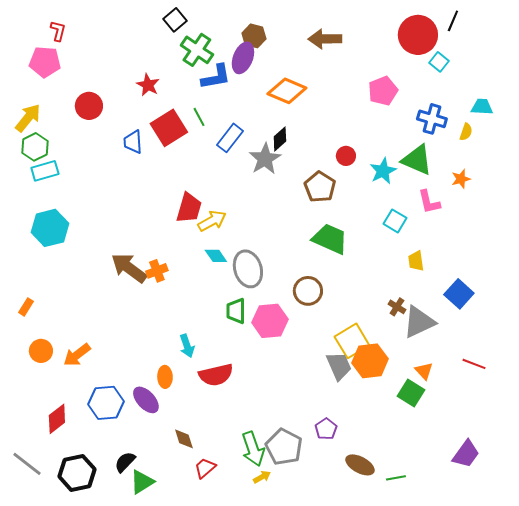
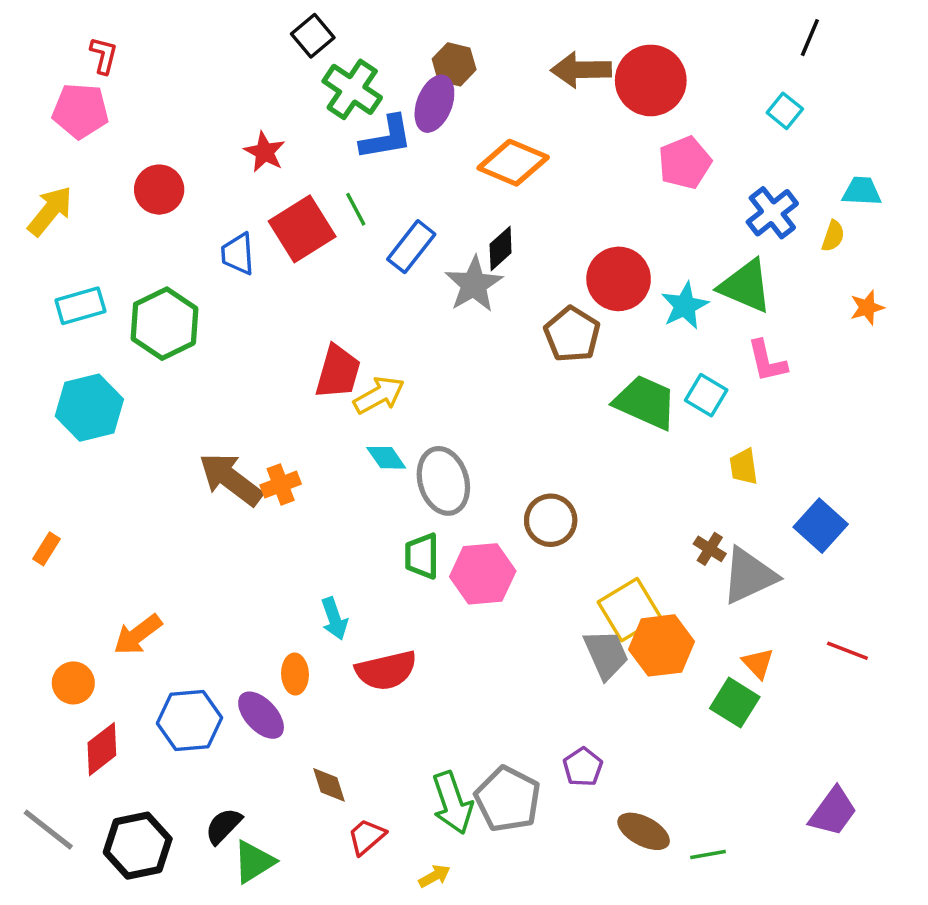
red circle: (418, 35) -> (651, 80), moved
blue cross: (432, 119) -> (772, 213), turned 36
green hexagon: (35, 147) -> (164, 324), moved, size x1.4
red circle: (346, 156) -> (619, 279), size x1.8
orange star: (461, 179) -> (867, 308), moved
green trapezoid: (330, 239) -> (645, 402), moved
orange circle: (41, 351) -> (73, 683), moved
yellow arrow: (262, 477) -> (434, 876), moved

